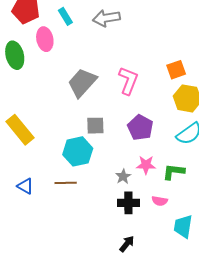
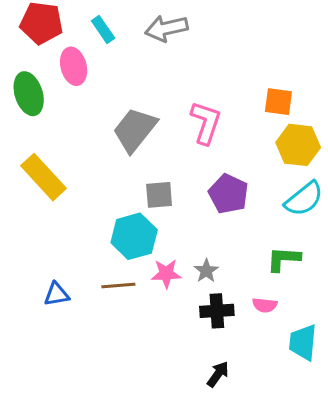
orange square: (176, 70) -> (278, 102), turned 30
yellow rectangle: (20, 130) -> (43, 177), moved
pink star: (146, 165) -> (166, 274), moved
blue triangle: (25, 186) -> (57, 294), turned -36

